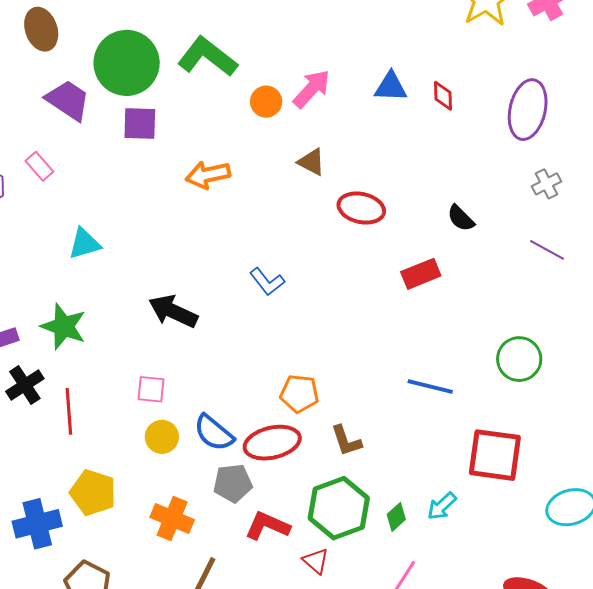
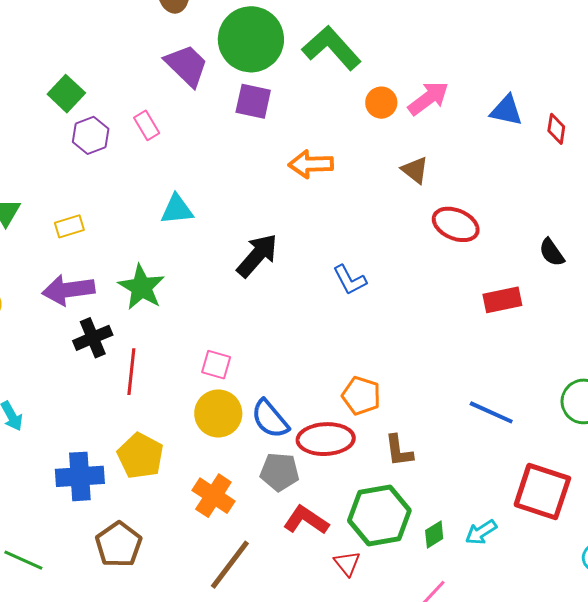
black arrow: (173, 311) -> (257, 255), moved, turned 96
yellow circle: (162, 437) -> (218, 413), size x1.4

